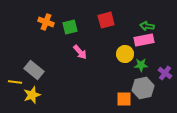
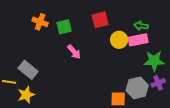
yellow circle: (125, 54) -> (119, 40), moved
green star: (141, 65) -> (154, 61), moved, size x1.5
purple cross: (165, 73) -> (158, 83), moved, turned 32

